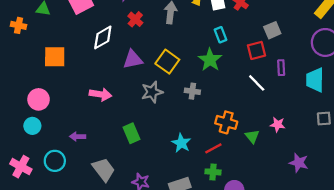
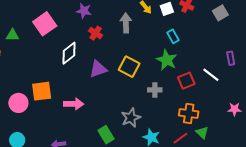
gray square: (272, 30) -> (220, 13), moved
red square: (256, 50) -> (186, 81), moved
orange square: (55, 57) -> (42, 91), moved
gray star: (152, 92) -> (131, 118), moved
pink circle: (39, 99) -> (18, 103), moved
green triangle: (252, 136) -> (202, 133), moved

